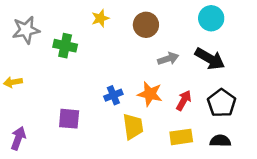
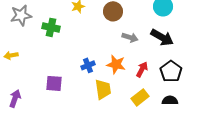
gray arrow: (168, 59) -> (130, 37), turned 35
yellow rectangle: (181, 137) -> (140, 97), turned -30

